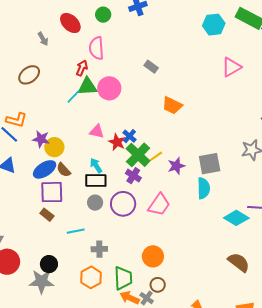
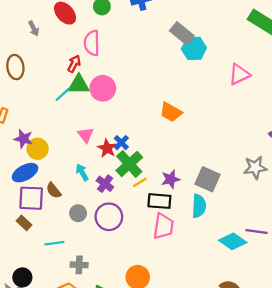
cyan hexagon: (214, 25) -> (194, 48), moved
gray rectangle: (151, 67) -> (182, 33), moved, size x1.5
brown ellipse: (29, 75) -> (15, 67), turned -65
pink triangle: (97, 131) -> (86, 135), turned 35
yellow line: (156, 156) -> (140, 182), moved
gray square: (210, 164) -> (208, 179), turned 30
brown semicircle: (64, 170) -> (54, 190), moved
purple cross: (133, 176) -> (105, 184), moved
black rectangle: (96, 181) -> (159, 201), moved
pink trapezoid: (159, 205) -> (163, 226), moved, turned -30

